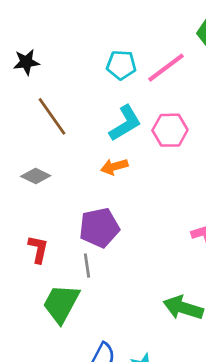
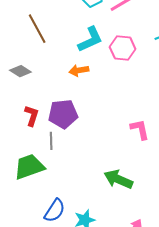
red L-shape: (38, 249) -> (32, 116), moved
green trapezoid: (61, 304) -> (29, 167), turned 36

